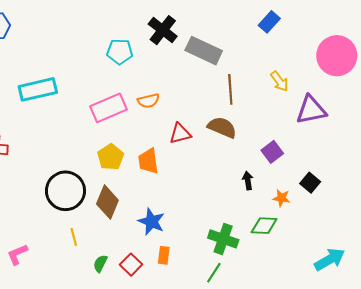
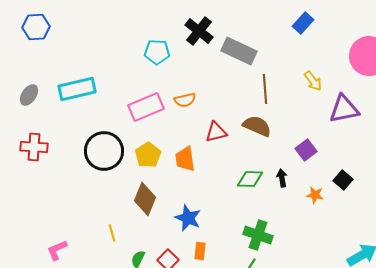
black circle: (65, 191) -> (104, 151), moved
green diamond: (264, 226) -> (250, 179), moved

